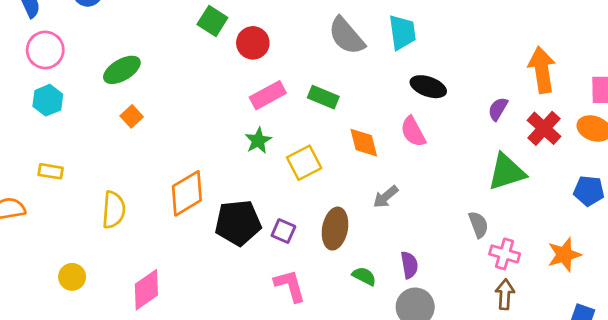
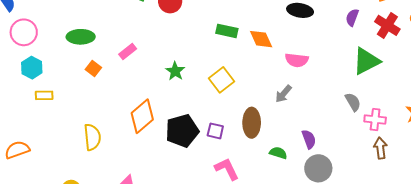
green ellipse: (122, 70) -> (81, 37), turned 40
pink rectangle: (268, 95) -> (128, 51), moved, size x0.7
pink semicircle: (413, 132) -> (297, 60), moved, turned -45
green star: (258, 141) -> (175, 71), moved
orange diamond: (364, 143) -> (261, 39), moved
yellow rectangle: (51, 171) -> (44, 95), moved

